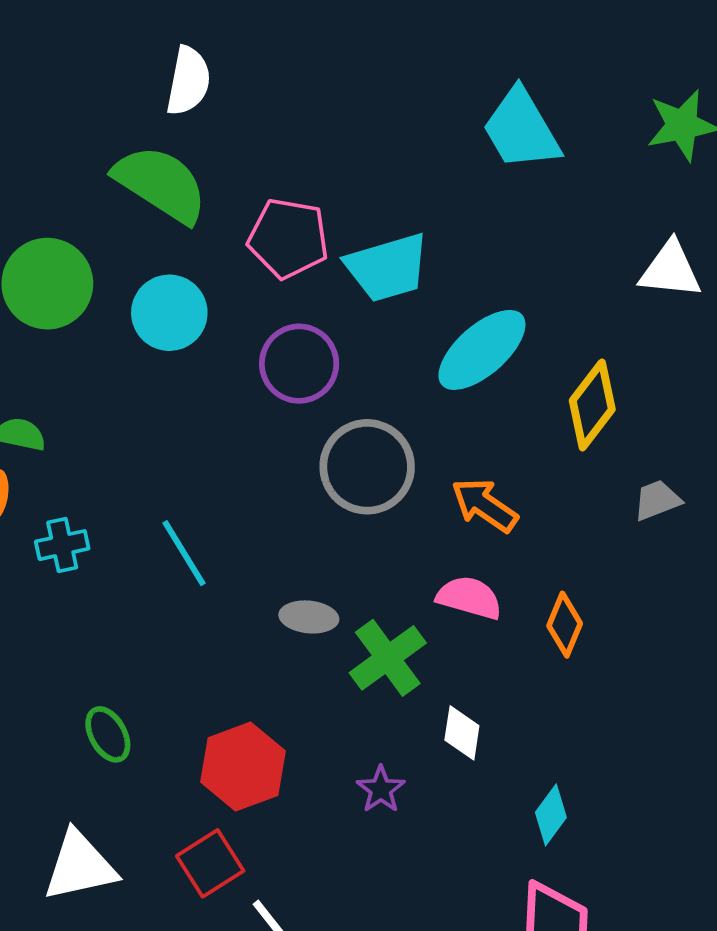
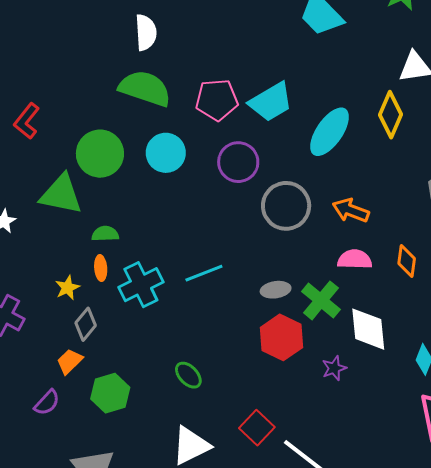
yellow diamond: (592, 405) -> (391, 115), moved
cyan cross: (62, 545) -> (141, 285), size x1.6
cyan line: (184, 553) -> (204, 273), turned -66
white diamond: (462, 733) -> (368, 329), size x1.6
red hexagon: (243, 767) -> (281, 337), moved
purple star: (381, 789) -> (334, 368), turned 30

